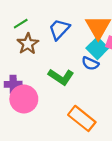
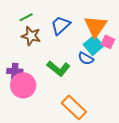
brown star: (28, 44) -> (31, 36), turned -30

